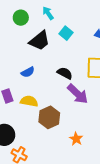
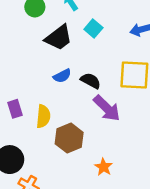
blue semicircle: (28, 72) -> (62, 76), moved
yellow semicircle: (29, 101) -> (43, 116), turned 84

